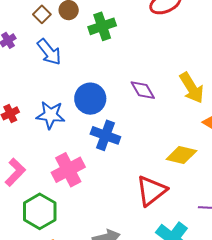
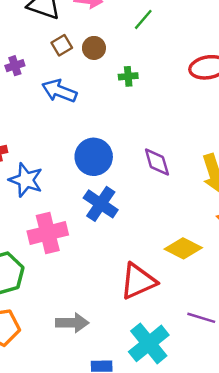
green cross: (102, 26) -> (128, 76), size x0.6
blue arrow: (49, 52) -> (59, 91), turned 136
blue star: (51, 115) -> (26, 180), moved

